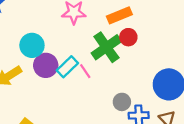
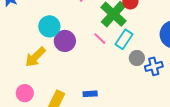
cyan rectangle: (67, 67) -> (124, 39), moved

